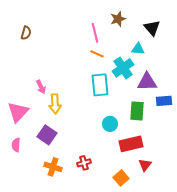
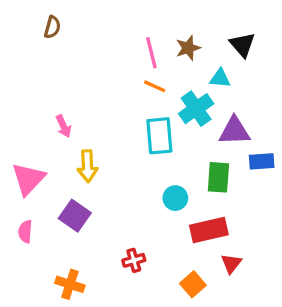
brown star: (118, 19) -> (188, 48), moved
brown semicircle: (26, 33) -> (52, 27), moved
pink arrow: (41, 87) -> (64, 126), moved
orange cross: (53, 167) -> (70, 284), moved

